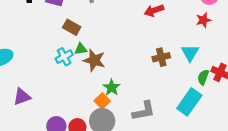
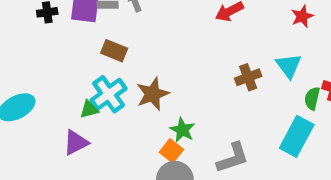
green triangle: (81, 49) -> (89, 109), moved
cyan cross: (64, 57) -> (109, 94), size x1.4
brown star: (94, 60) -> (153, 94), turned -30
purple triangle: (22, 97) -> (76, 143), moved

